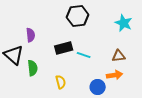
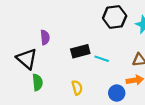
black hexagon: (78, 16) -> (115, 17), moved
green semicircle: (33, 68) -> (37, 82), moved

